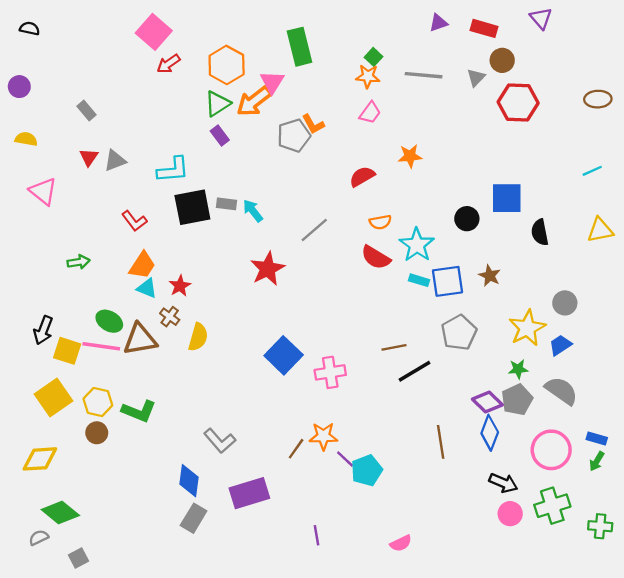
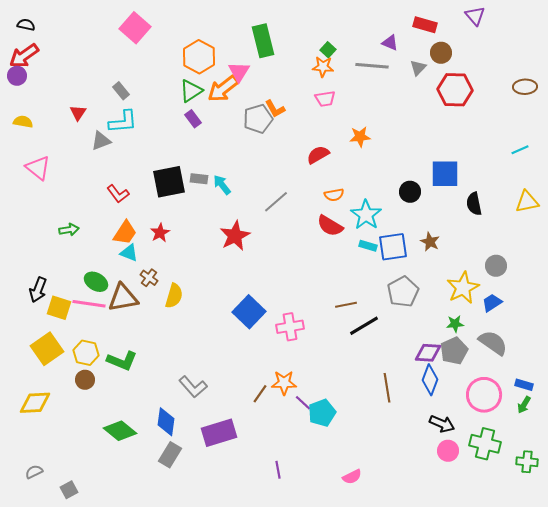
purple triangle: (438, 23) -> (390, 43), moved, turned 42
red arrow: (168, 64) -> (24, 56), moved, size x1.4
gray rectangle: (86, 110) -> (121, 91), moved
pink trapezoid: (370, 113) -> (325, 99), turned 45
red triangle: (89, 157) -> (78, 113), moved
cyan L-shape: (173, 170) -> (123, 122), moved
red star: (180, 286) -> (160, 233), moved
purple diamond: (487, 402) -> (428, 353), turned -40
green cross: (552, 506) -> (485, 444), turned 32
green diamond: (60, 513) -> (120, 431), moved

